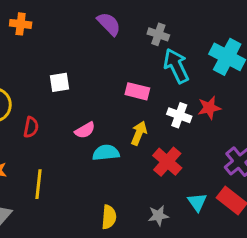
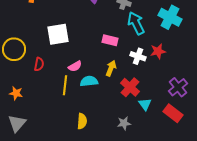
white square: (59, 82) -> (58, 34), size x1.6
yellow line: (39, 184) -> (65, 85), moved
cyan triangle: (197, 202) -> (145, 104), moved
yellow semicircle: (109, 217) -> (82, 121), moved

